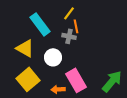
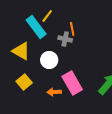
yellow line: (69, 13) -> (47, 16), moved
yellow square: (28, 79) -> (24, 82), size x0.7

